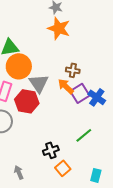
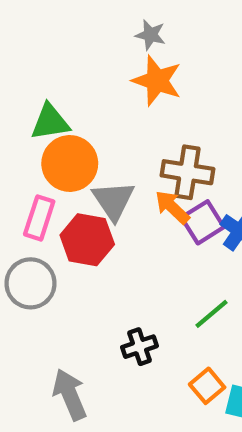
brown cross: (73, 70) -> (187, 172), size x1.6
orange square: (63, 168) -> (207, 386), moved
gray arrow: (19, 172) -> (70, 395), size x1.6

